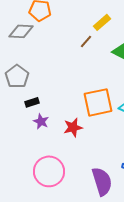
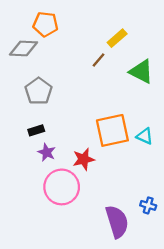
gray pentagon: (17, 76) -> (39, 91), moved
pink circle: (49, 171) -> (62, 187), moved

